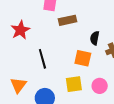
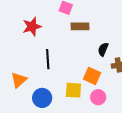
orange square: (83, 58) -> (92, 76), moved

